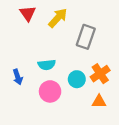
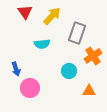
cyan semicircle: (47, 65) -> (42, 44), moved
orange cross: (100, 74) -> (93, 56), moved
pink circle: (50, 91) -> (30, 88), moved

